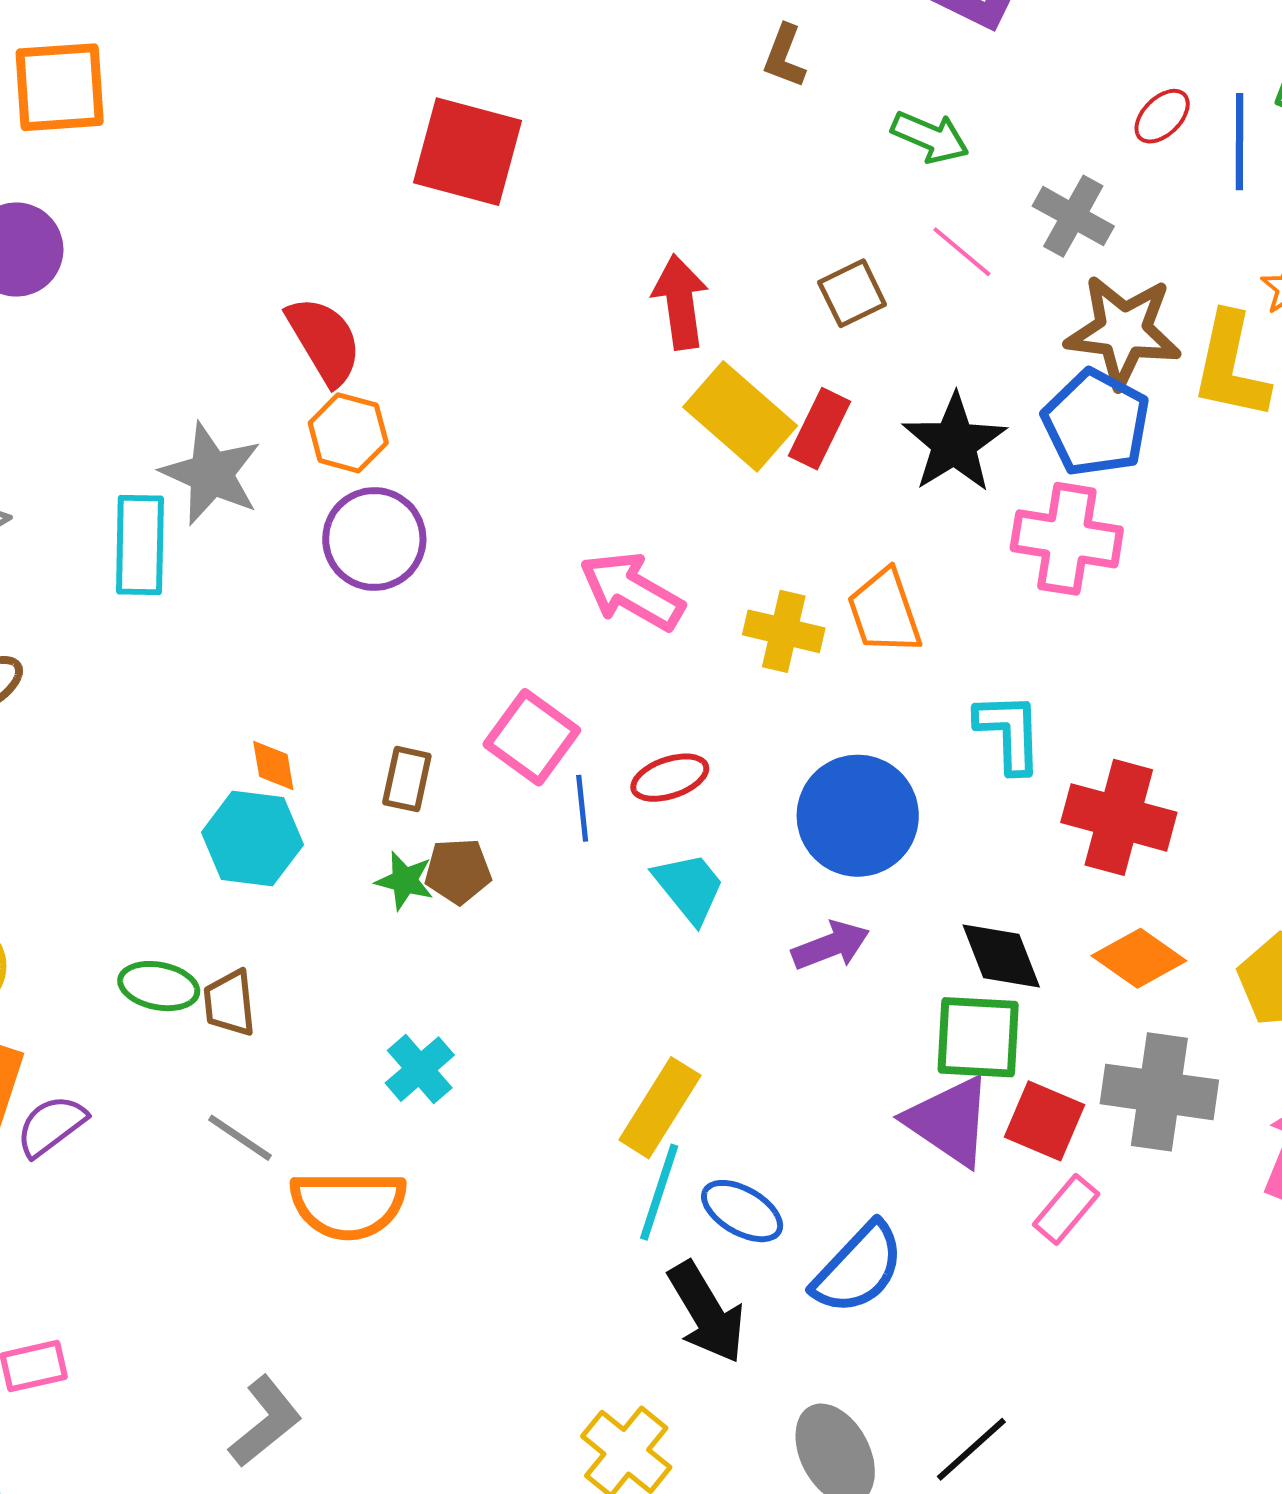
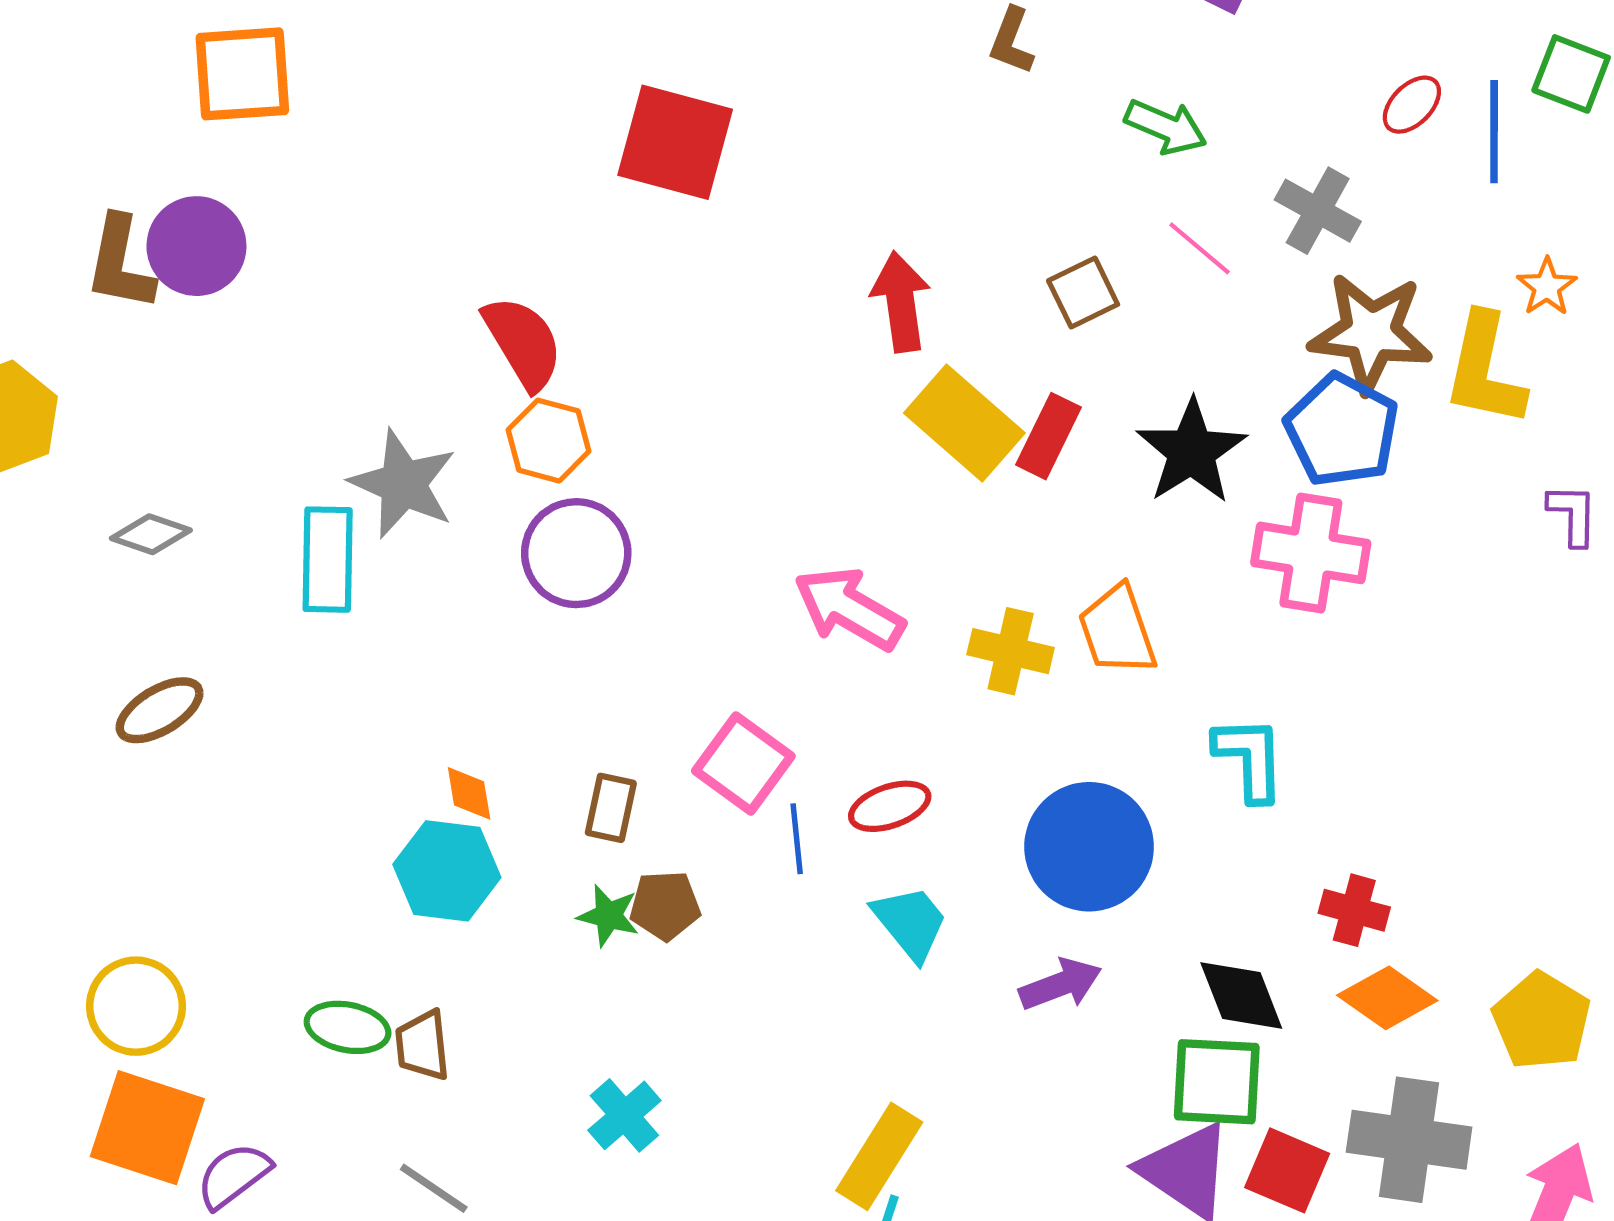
red cross: (1119, 817) -> (1354, 910), moved, size x0.6

